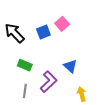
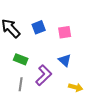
pink square: (62, 24) -> (65, 32), moved, turned 32
yellow arrow: (82, 94) -> (76, 87), turned 120

